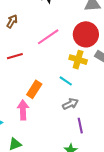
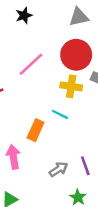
orange rectangle: (34, 89) -> (36, 130), moved
gray arrow: (70, 104) -> (58, 169), moved

